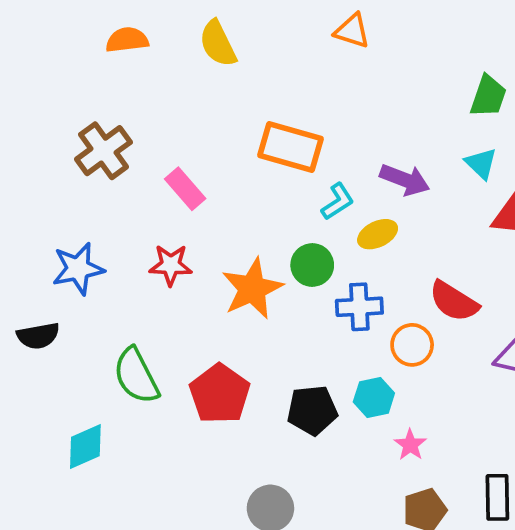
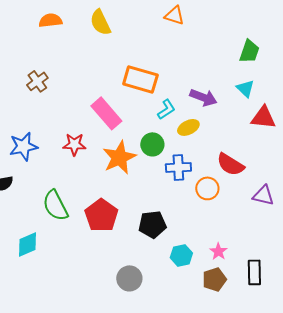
brown cross: (103, 151) -> (37, 81), size x0.7
pink rectangle: (185, 189) -> (106, 113), moved, size x1.4
cyan hexagon: (374, 398) -> (181, 255), moved
pink star: (410, 445) -> (218, 251), moved

